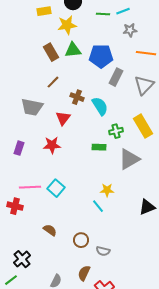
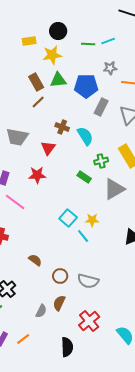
gray star: (130, 30) -> (110, 68), moved
brown line: (53, 82) -> (38, 102), moved
green rectangle: (99, 147) -> (84, 177), turned 32
pink line: (30, 187) -> (15, 202), moved, turned 40
cyan square: (56, 188) -> (68, 218), moved
brown circle: (81, 240) -> (60, 276), moved
gray semicircle: (103, 251) -> (88, 281), size x1.5
brown semicircle: (84, 273) -> (59, 303), moved

